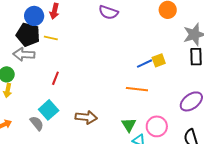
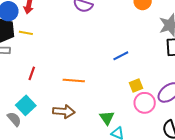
yellow square: (159, 60) -> (136, 85), moved
orange line: (137, 89) -> (74, 81), moved
pink circle: (157, 126) -> (145, 103), moved

